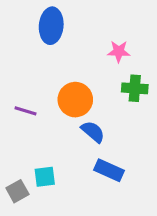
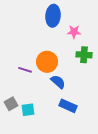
blue ellipse: (51, 26) -> (53, 16), moved
purple line: (25, 111) -> (25, 70), moved
gray square: (17, 191) -> (11, 104), moved

